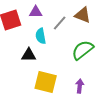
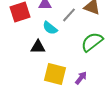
cyan semicircle: (41, 36) -> (50, 28), turned -42
purple arrow: (80, 86) -> (81, 78), moved, turned 32

